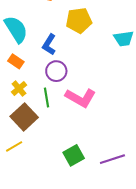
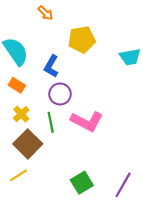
purple line: (112, 159) -> (123, 185), turned -40

